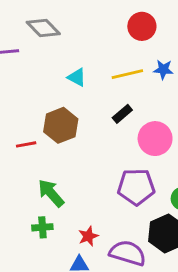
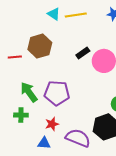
yellow line: (127, 74) -> (76, 15), moved
black rectangle: (122, 114) -> (83, 53), moved
purple pentagon: (136, 187) -> (57, 93), moved

